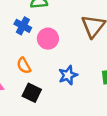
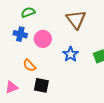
blue star: (68, 75) -> (71, 54), moved

